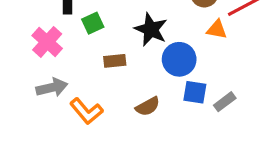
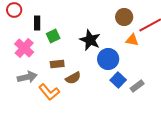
brown rectangle: (115, 61) -> (57, 64), moved
blue square: (195, 92) -> (118, 80), turned 35
brown semicircle: (148, 106) -> (73, 78), moved

